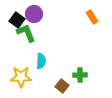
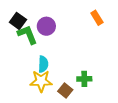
purple circle: (34, 14) -> (46, 26), moved
yellow star: (21, 77) -> (41, 81), moved

